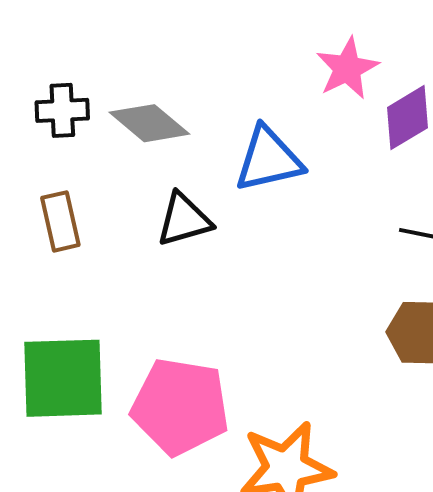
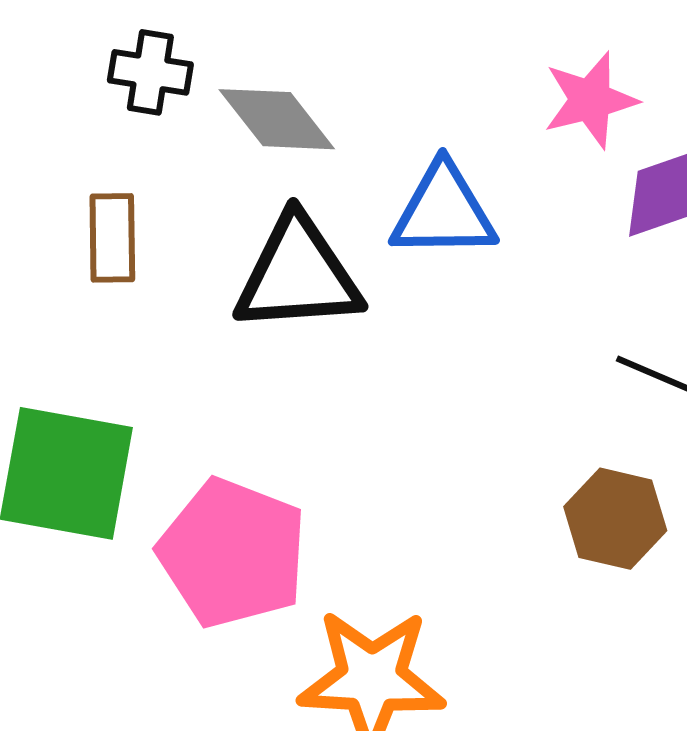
black triangle: (184, 220) -> (298, 275), size x1.5

